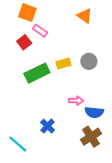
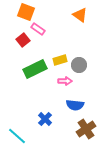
gray circle: (89, 61) -> (79, 65), moved
pink arrow: (76, 101) -> (65, 81), moved
blue semicircle: (94, 112) -> (75, 105), moved

